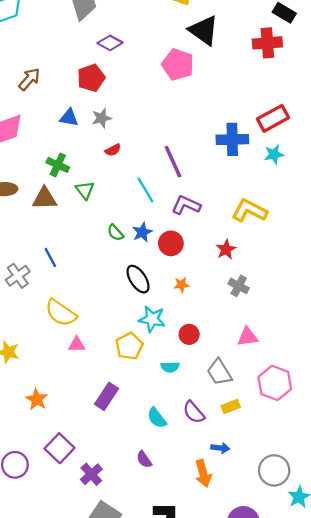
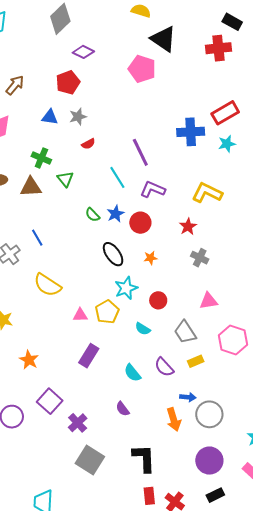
cyan star: (152, 319) -> (126, 288), turned -30
pink triangle: (77, 345) -> (80, 315), moved
cyan semicircle: (170, 367) -> (143, 329), turned 35
gray circle: (274, 470) -> (209, 414), moved

